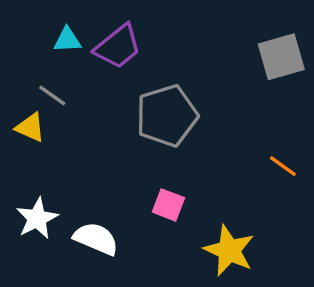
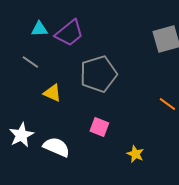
yellow triangle: (30, 127) -> (52, 93), moved
yellow star: (229, 250) -> (135, 154), size x0.6

